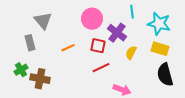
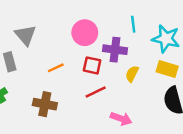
purple cross: (117, 33) -> (115, 50), turned -30
brown cross: (40, 79) -> (45, 104), moved

